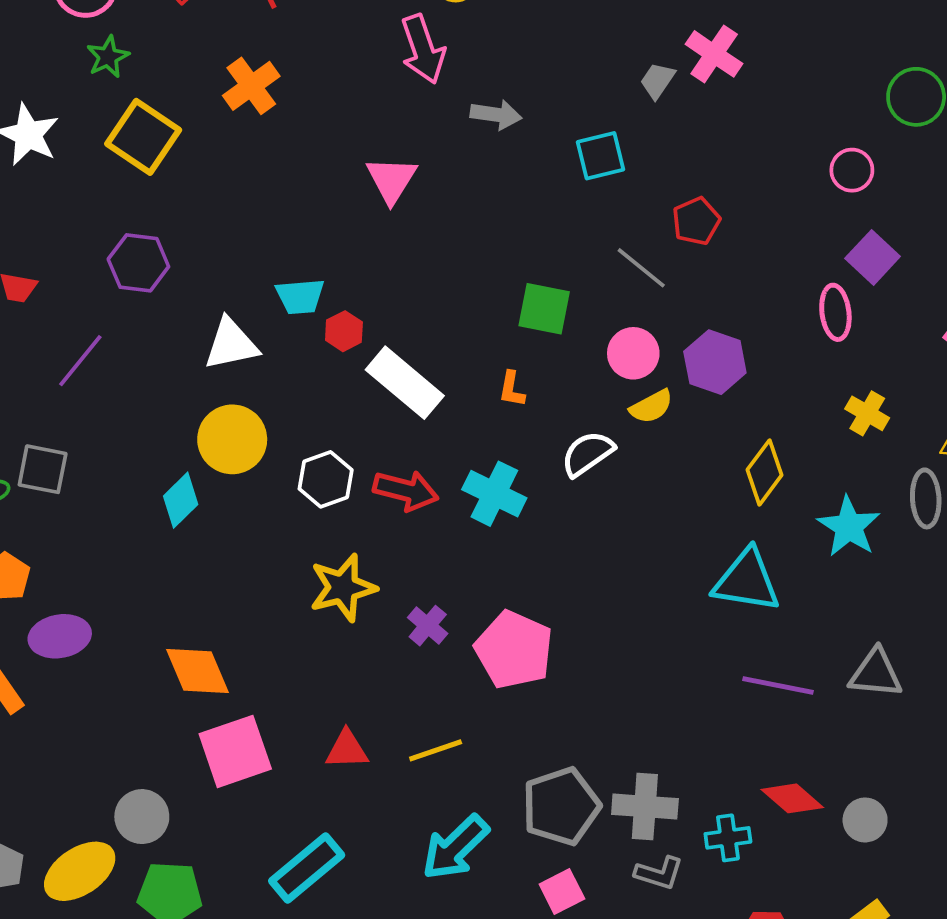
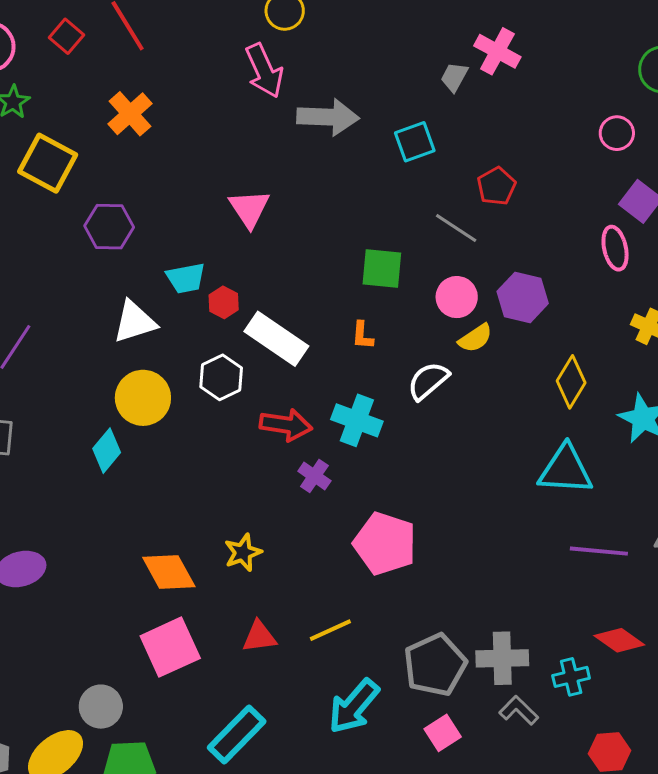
gray arrow: (496, 115) -> (328, 117), size x1.5
pink triangle: (391, 180) -> (249, 209), moved
purple hexagon: (138, 263) -> (109, 227), moved
white hexagon: (326, 479) -> (221, 377), moved
yellow star: (343, 588) -> (243, 553), moved, size x0.7
purple cross: (428, 626) -> (314, 476), moved
orange diamond: (197, 671) -> (169, 572), moved
gray L-shape: (659, 873) -> (519, 710), turned -147

